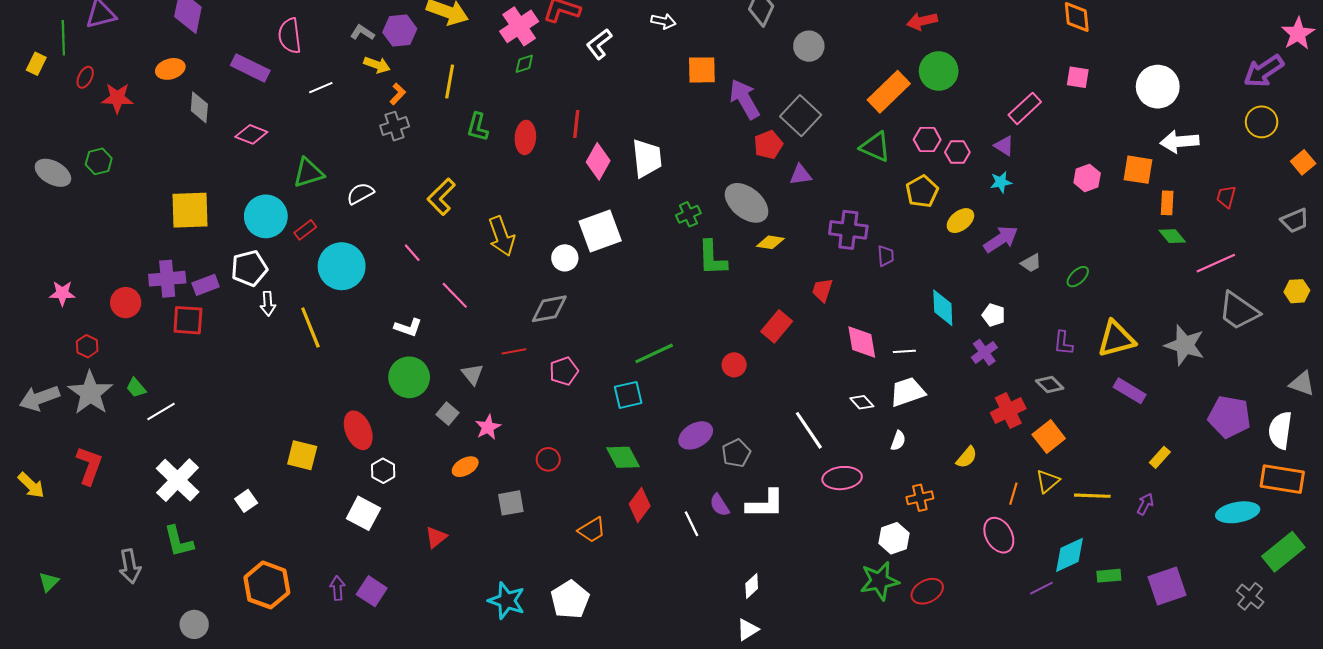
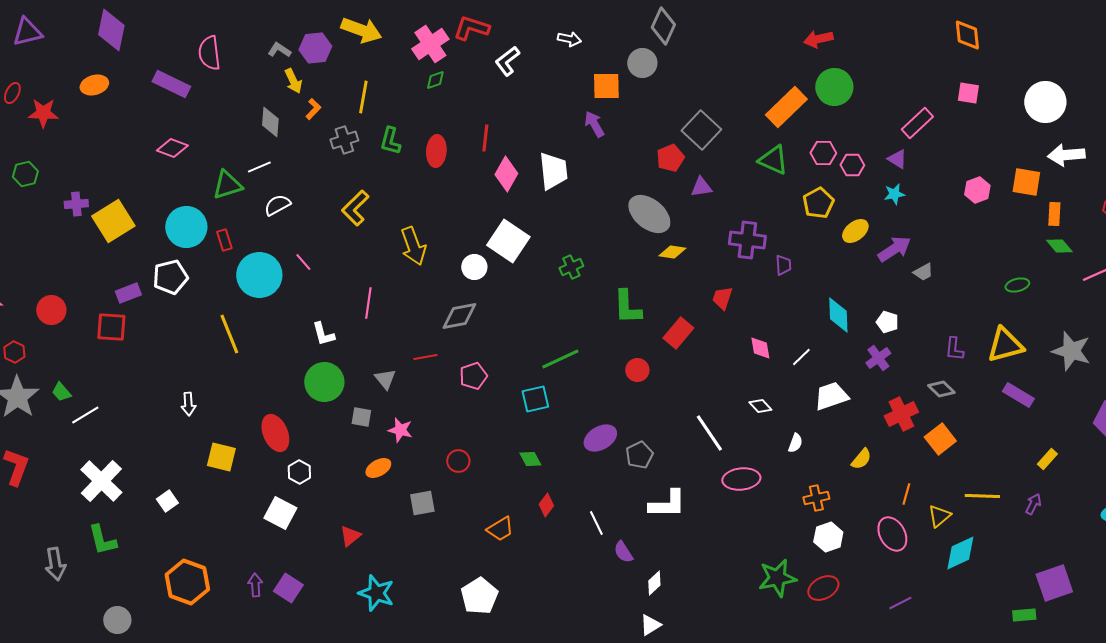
gray circle: (809, 46) -> (642, 63), moved
yellow arrow: (377, 65) -> (293, 81), turned 45
white line: (321, 88) -> (259, 167), moved
purple arrow: (744, 99) -> (594, 124), moved, size x0.7
gray diamond: (199, 107) -> (270, 122), moved
gray cross: (395, 126) -> (344, 140), moved
yellow square: (190, 210) -> (113, 221), turned -30
green cross: (688, 214) -> (571, 267), moved
red rectangle: (305, 230) -> (224, 240), turned -70
white square: (600, 231) -> (508, 241), turned -36
pink line: (412, 253) -> (303, 262), moved
green L-shape: (712, 258) -> (627, 307), moved
green ellipse: (1078, 277) -> (1017, 285), moved, turned 30
purple cross: (167, 279) -> (76, 204), moved, size x0.7
pink line: (455, 295) -> (368, 303), turned 52
white arrow: (268, 304) -> (188, 404), moved
white L-shape: (408, 327) -> (323, 334), turned 56
pink diamond: (862, 342) -> (760, 348), size x0.7
white line: (904, 351) -> (801, 357), turned -40
white trapezoid: (907, 392) -> (831, 396), moved
gray square: (448, 414) -> (361, 417), turned -30
pink star: (488, 427) -> (400, 430), turned -30
green diamond: (623, 457) -> (530, 459), size x0.7
yellow triangle: (1048, 481) -> (939, 516), moved
red diamond: (640, 505) -> (546, 505), size x0.7
purple semicircle: (720, 505) -> (623, 552), moved
white hexagon: (894, 538) -> (828, 537), moved
green rectangle: (1109, 576) -> (1024, 615), moved
purple line: (1041, 588) -> (900, 603), moved
cyan star: (507, 601) -> (376, 593), moved

